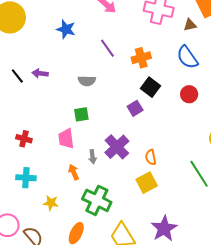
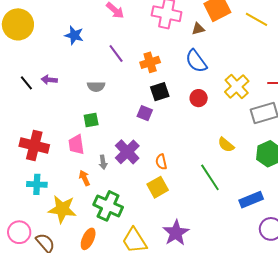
black square: (150, 87) -> (160, 92), turned 36
purple square: (135, 108) -> (145, 113), turned -35
red cross: (24, 139) -> (34, 145), size x1.8
yellow star: (51, 203) -> (62, 209), size x1.8

